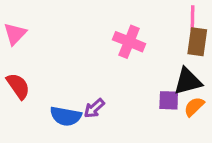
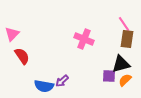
pink line: (192, 18) -> (124, 24), turned -35
red semicircle: (18, 86) -> (22, 56), moved

